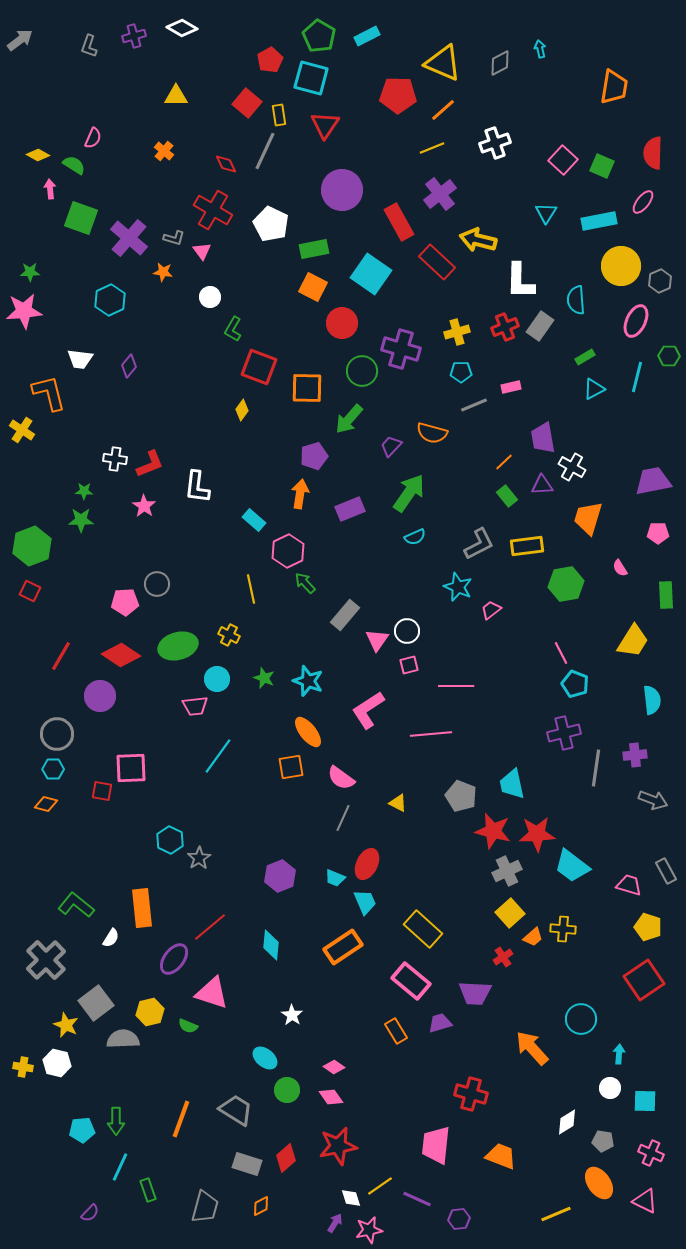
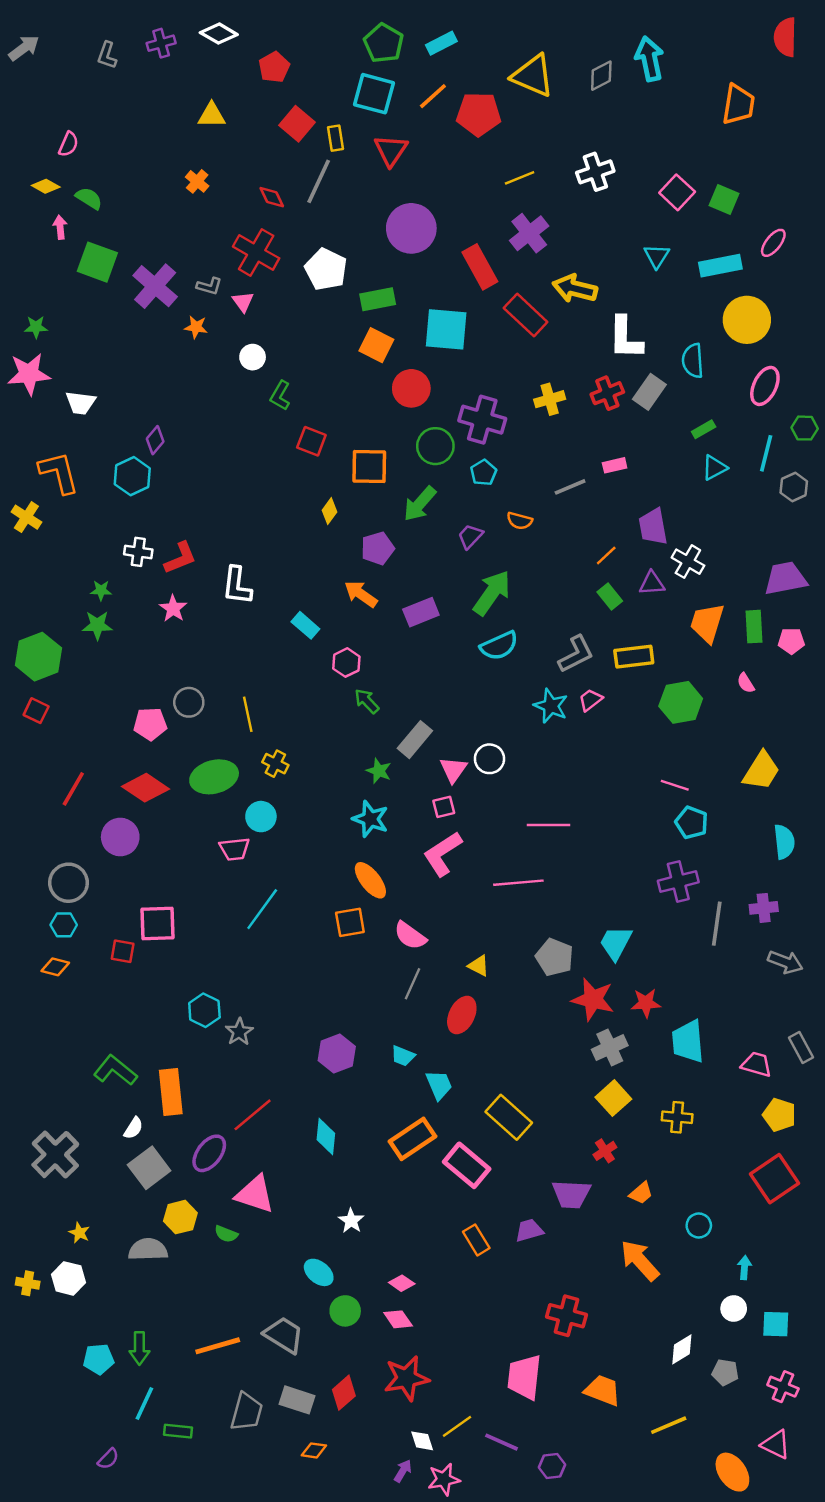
cyan arrow: (540, 49) -> (649, 59), size x2.0
red pentagon: (270, 60) -> (274, 67), moved
orange line: (443, 110) -> (433, 96), moved
pink semicircle: (93, 138) -> (68, 144), moved
red semicircle: (653, 153) -> (785, 37), moved
cyan square: (371, 274) -> (446, 329), turned -30
gray hexagon: (660, 281) -> (794, 487), moved
cyan hexagon: (110, 300) -> (132, 476), moved
white trapezoid: (80, 359) -> (81, 403), moved
red square: (259, 367) -> (311, 441), size x0.7
cyan pentagon: (461, 372) -> (483, 473), moved, turned -30
yellow diamond: (242, 410) -> (330, 511), moved
orange semicircle: (432, 433) -> (520, 521), size x0.7
orange arrow: (300, 494) -> (361, 594), turned -64
cyan semicircle: (415, 537) -> (499, 646), size x1.5
pink hexagon: (288, 551) -> (346, 663), size x0.7
yellow line: (251, 589) -> (248, 714), moved
green rectangle: (666, 595) -> (754, 627), moved
pink trapezoid: (491, 610) -> (591, 700), moved
pink line: (561, 653) -> (675, 785), turned -45
pink square: (409, 665) -> (444, 807), moved
green star: (264, 678) -> (379, 771), moved
cyan trapezoid: (512, 784) -> (616, 943), turned 40
red star: (537, 834) -> (646, 1003), size x0.7
red ellipse: (367, 864) -> (462, 1015), moved
cyan trapezoid: (572, 866) -> (688, 1041), turned 48
green L-shape: (76, 905) -> (115, 1070), moved
orange trapezoid: (533, 937) -> (641, 1193), moved
pink rectangle: (411, 981) -> (467, 1165), moved
gray square: (96, 1003) -> (149, 1168), moved
cyan circle: (581, 1019) -> (699, 1226), size x0.7
yellow star: (66, 1025) -> (79, 1233), size x0.7
orange line: (181, 1119) -> (218, 1346), turned 54
orange ellipse: (599, 1183) -> (732, 1472), moved
green rectangle: (148, 1190) -> (178, 1431), turned -65
orange diamond: (261, 1206) -> (314, 1450), turned 35
gray trapezoid: (205, 1207) -> (247, 1412), moved
yellow line: (556, 1214) -> (669, 1425), moved

